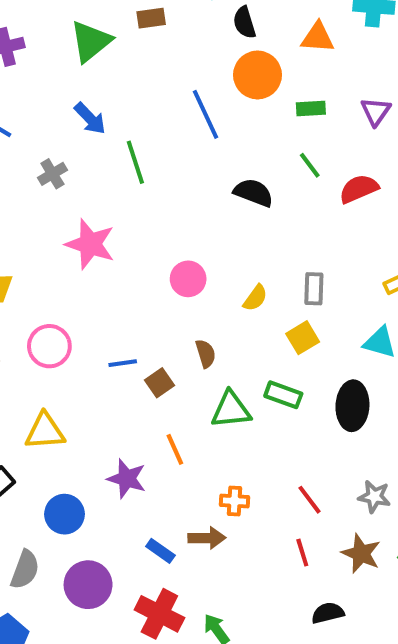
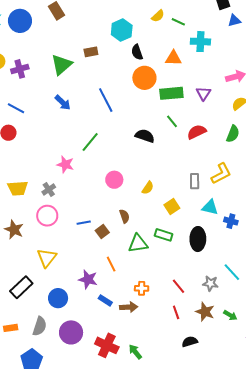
green rectangle: (311, 109) -> (171, 93), size x1.6
blue line: (205, 114) -> (106, 100), moved
green line: (135, 162) -> (90, 142), moved, turned 60
gray cross: (52, 174) -> (49, 190), moved
pink star: (90, 244) -> (65, 165), size x0.7
gray rectangle: (314, 289) -> (195, 181), moved
yellow triangle: (45, 431) -> (47, 258), turned -45
blue rectangle: (160, 551) -> (105, 300), moved

